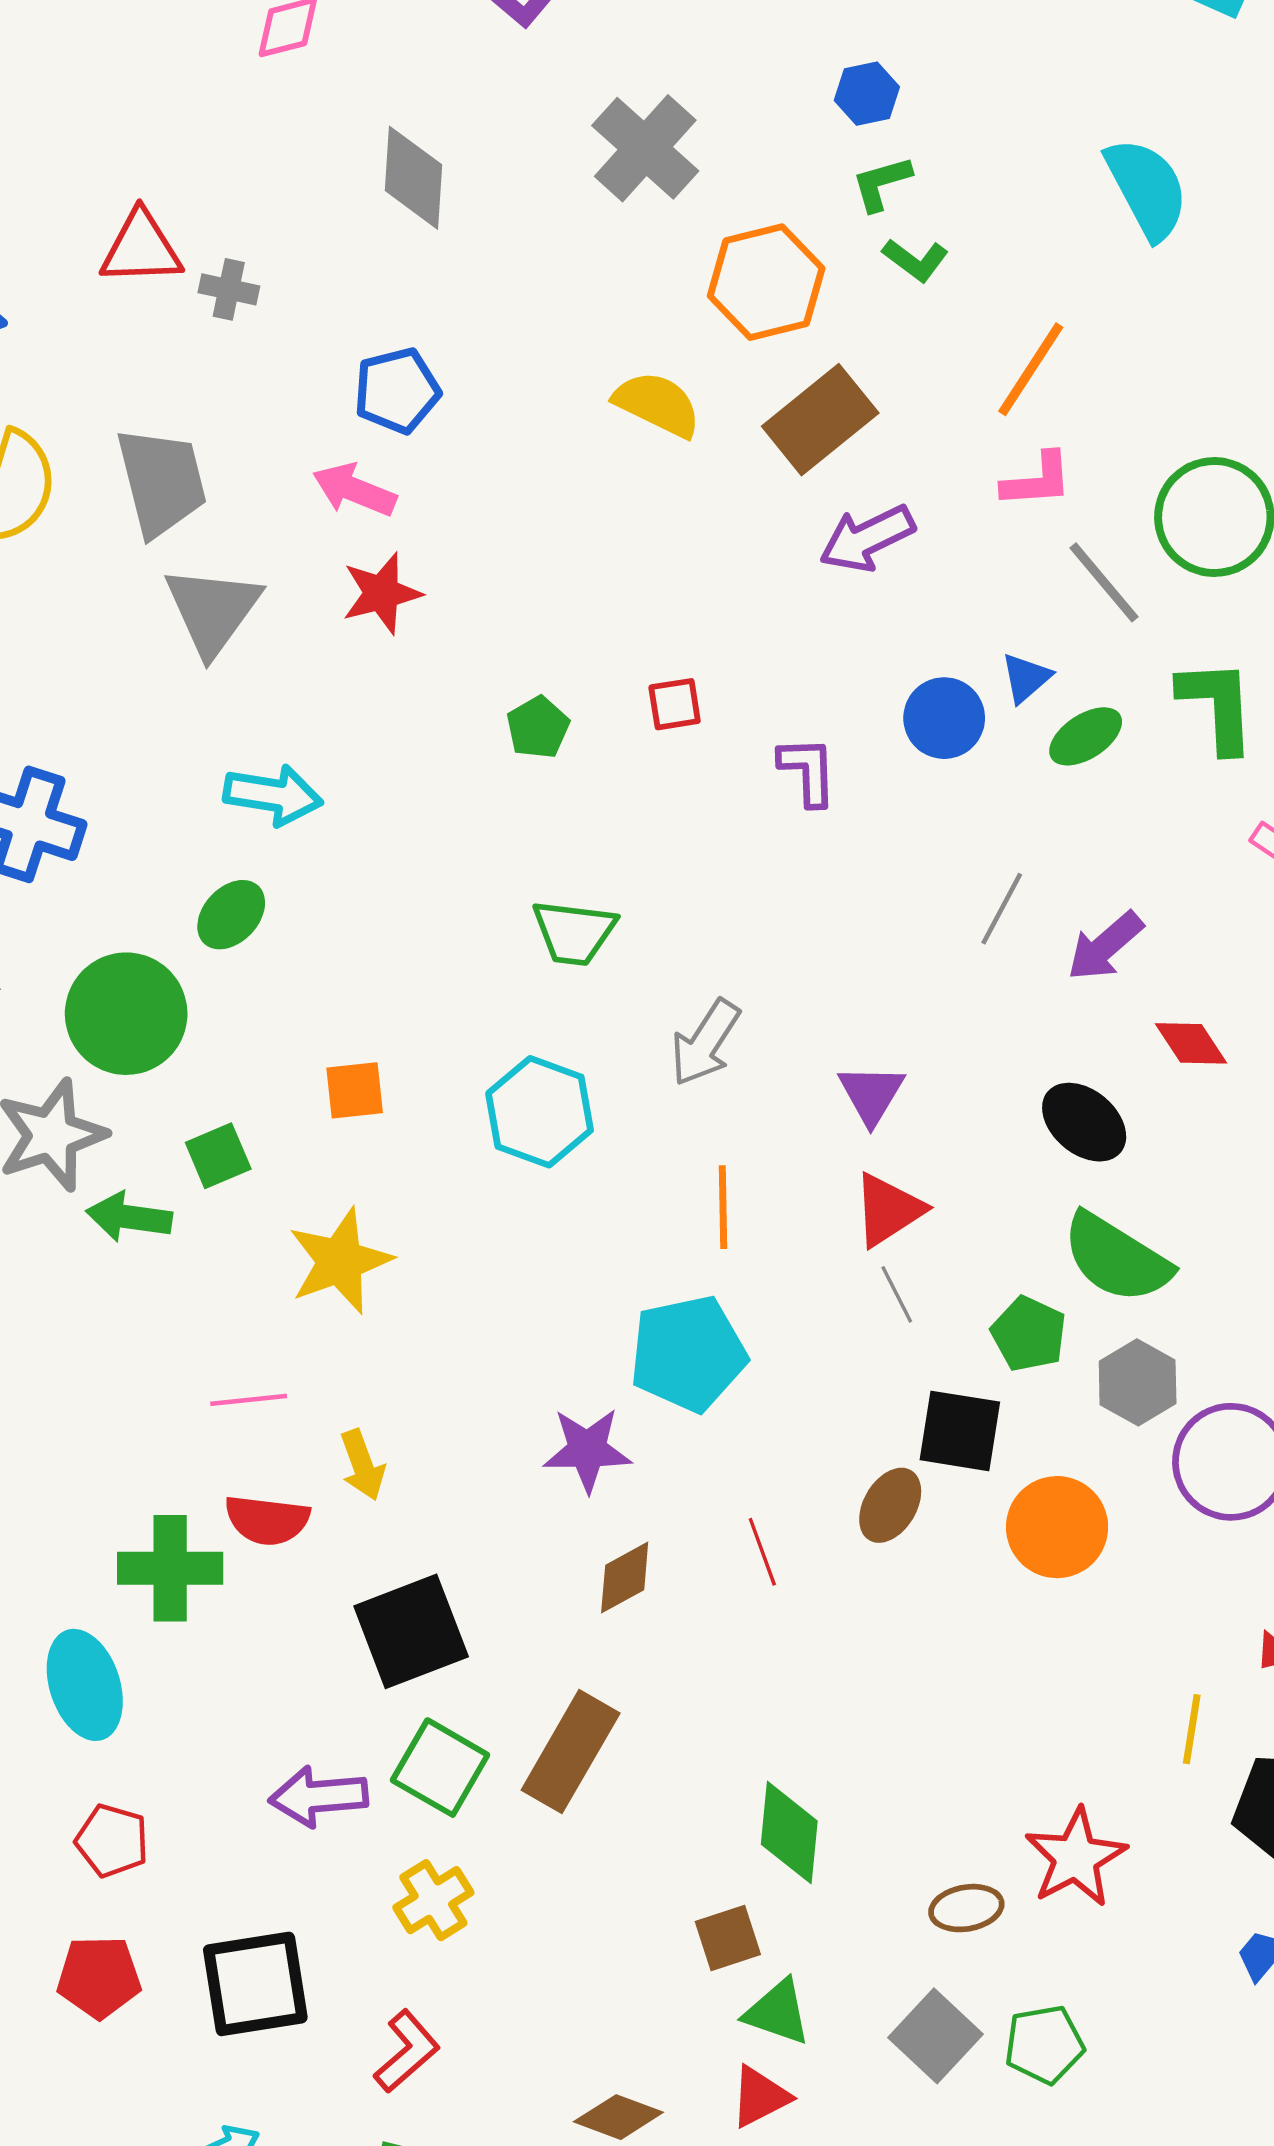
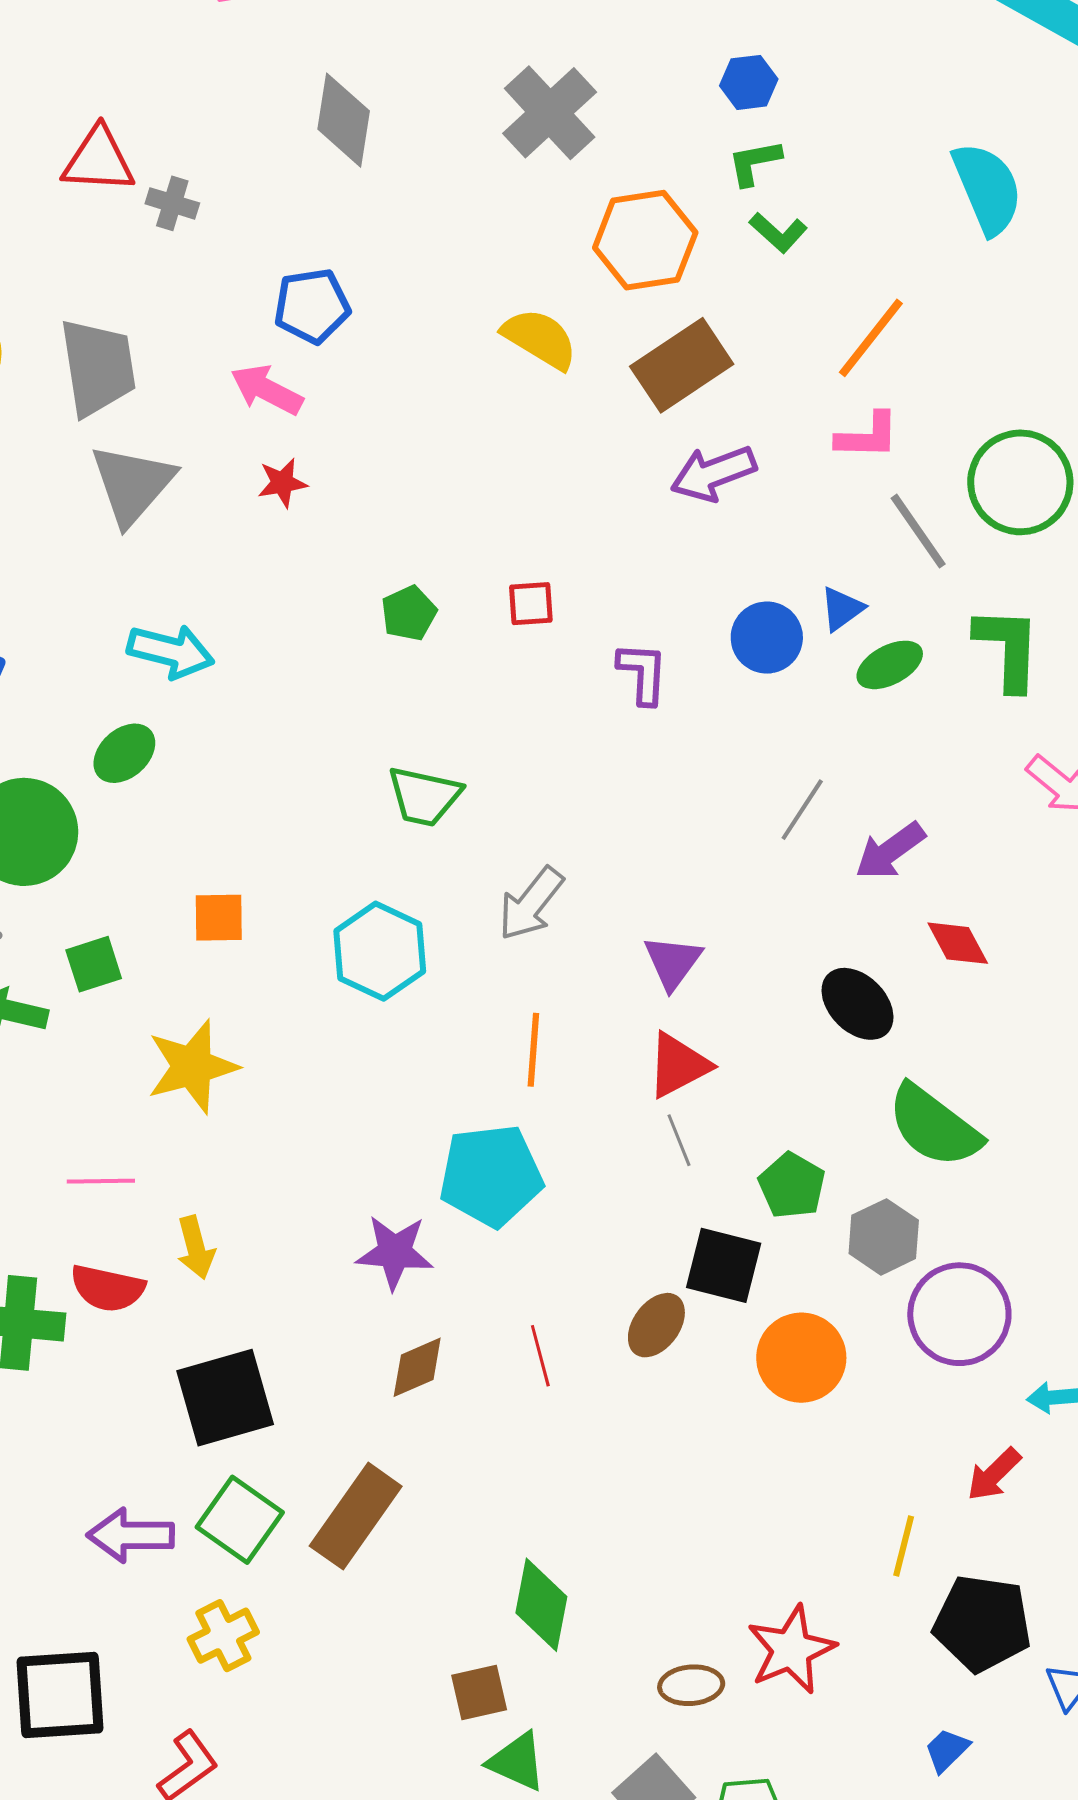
red star: (382, 593) -> (282, 483), size x0.7
green semicircle: (1116, 1258) -> (934, 1126), moved

